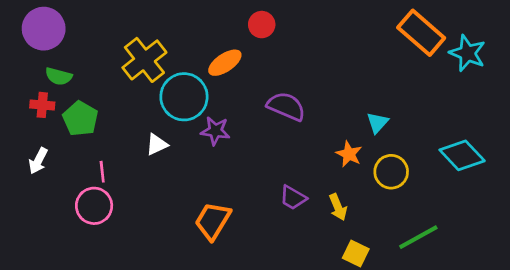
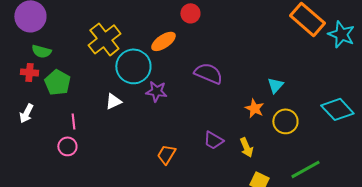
pink circle: (94, 206) -> (67, 146), size x0.7
orange trapezoid: (213, 221) -> (166, 154), moved, size x0.7

